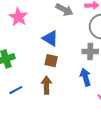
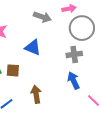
brown square: (51, 61) -> (13, 70), moved

